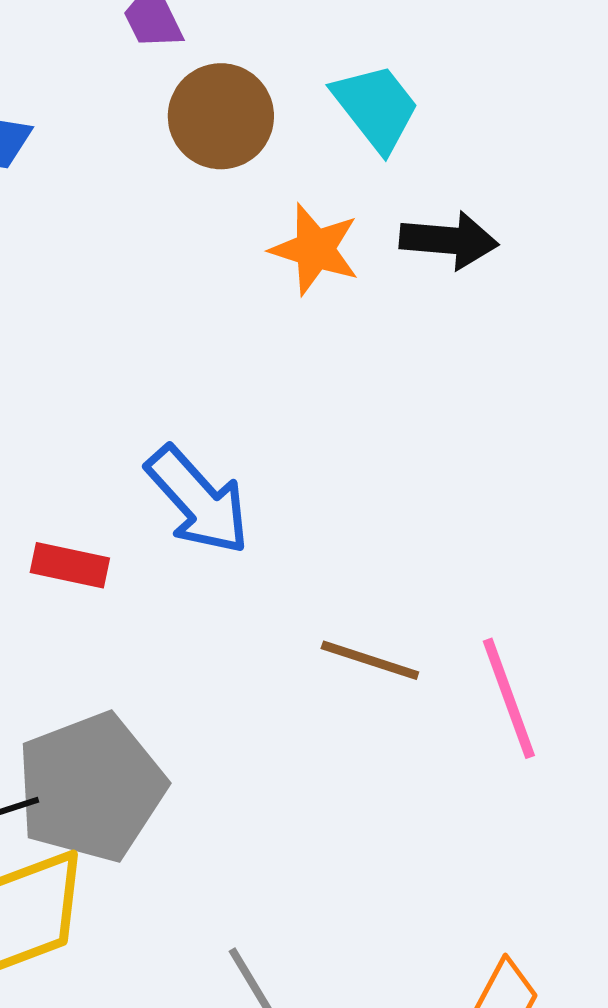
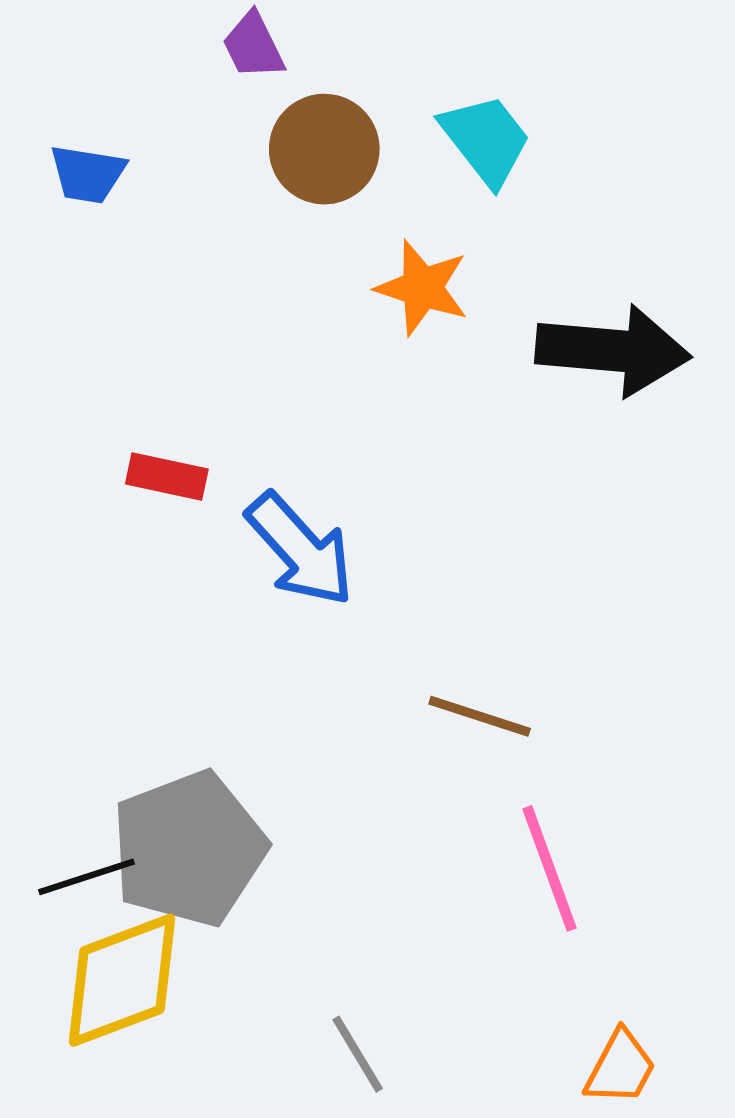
black arrow: (449, 240) -> (613, 350), moved, size x1.5
red rectangle: (70, 565) -> (167, 476), moved
pink line: (509, 698) -> (549, 868), moved

